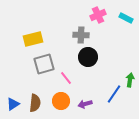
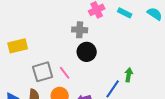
yellow rectangle: (33, 39) -> (18, 46), moved
gray square: (44, 64) -> (43, 72), moved

